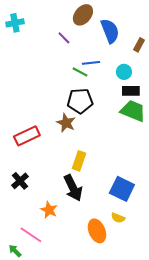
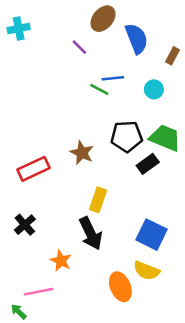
black rectangle: (131, 91) -> (148, 164), moved, turned -36
black pentagon: (80, 101) -> (127, 137), moved
yellow semicircle: (118, 218) -> (146, 271), size x1.5
pink line: (31, 235) -> (38, 292), turned -45

